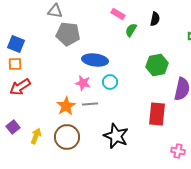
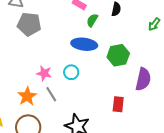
blue ellipse: (95, 60) -> (84, 44), moved
gray line: (90, 104) -> (51, 94), turned 63
red rectangle: (157, 114) -> (118, 104), size x0.7

